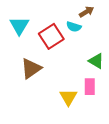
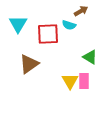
red square: (51, 36) -> (48, 34), turned 30
yellow triangle: (68, 97) -> (70, 81), moved

